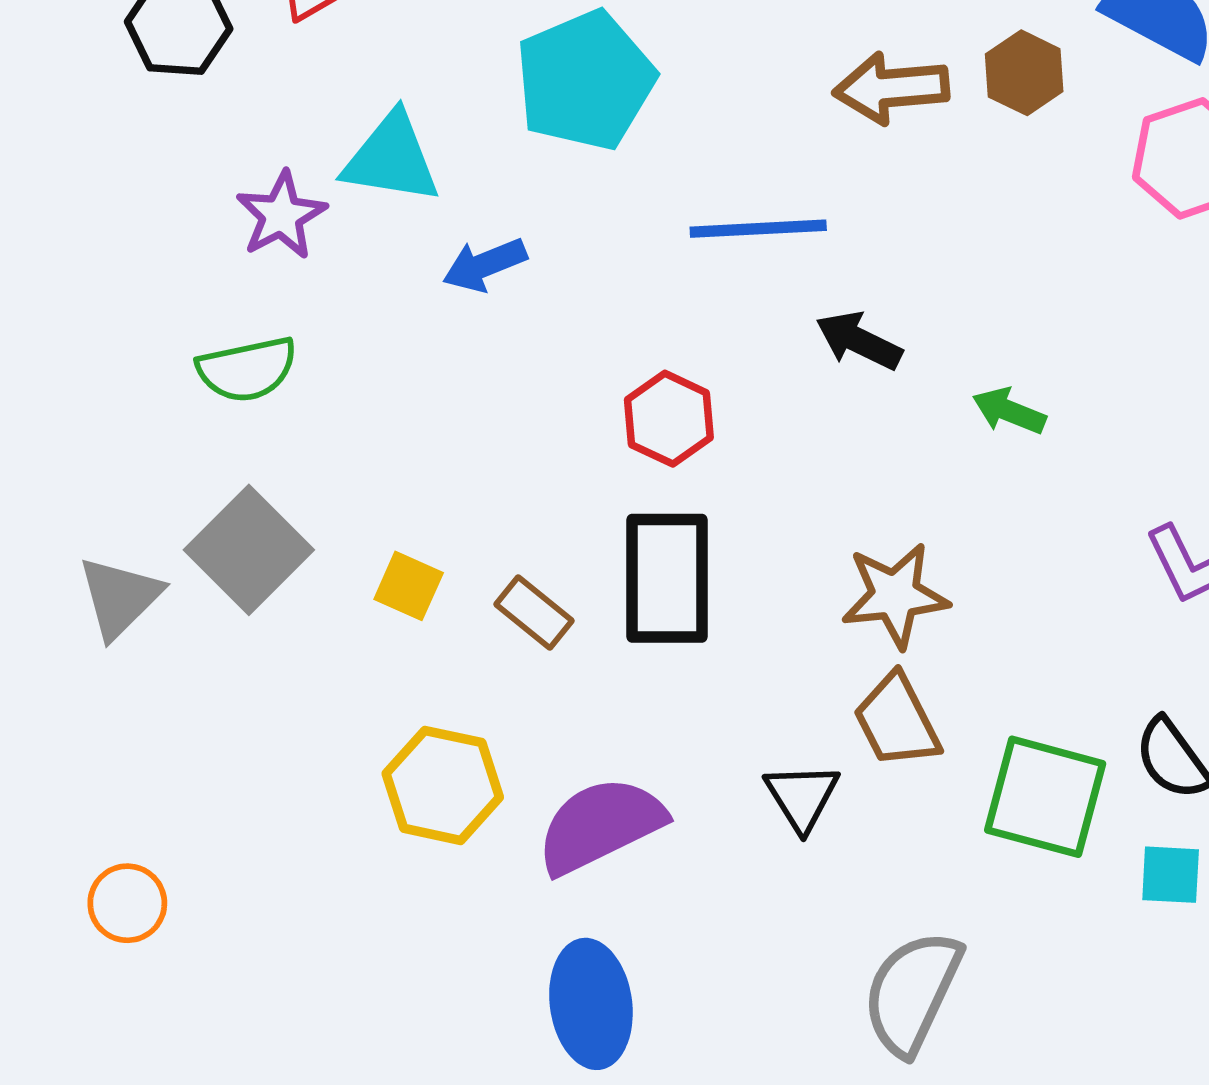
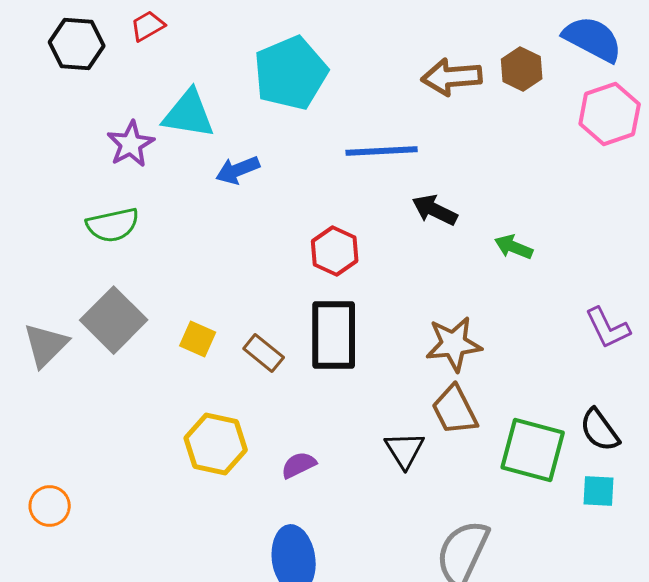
purple semicircle: (600, 825) -> (299, 465), size x0.5

